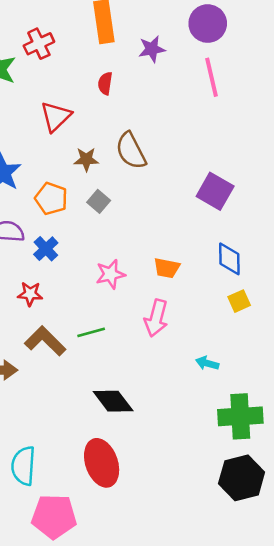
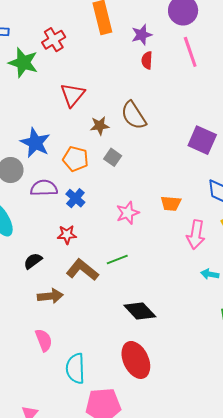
red semicircle: (105, 83) -> (147, 60), moved
pink arrow: (156, 318) -> (196, 235), moved

